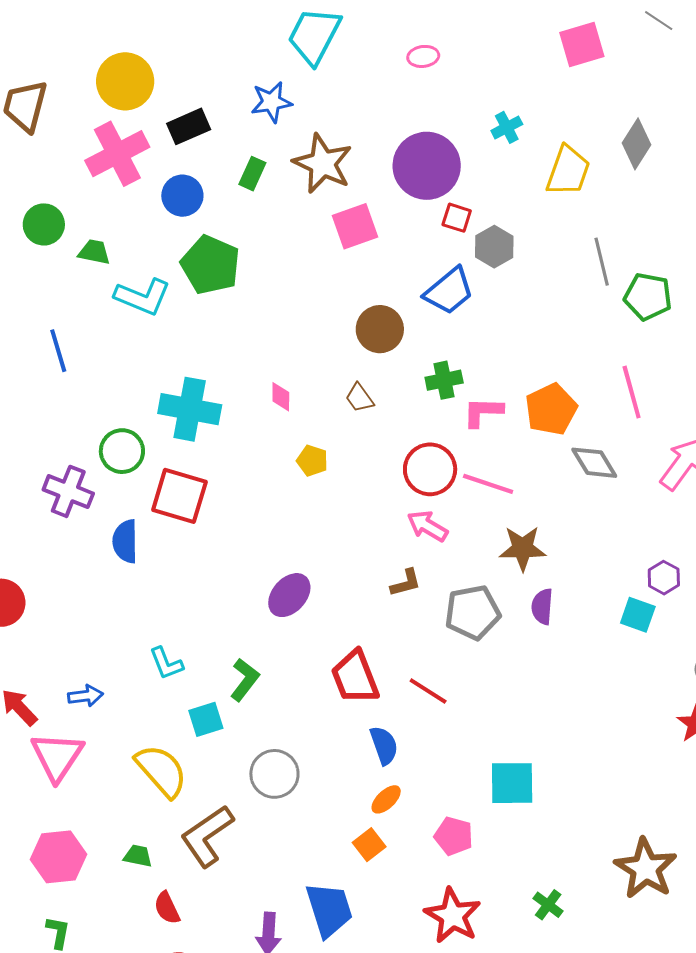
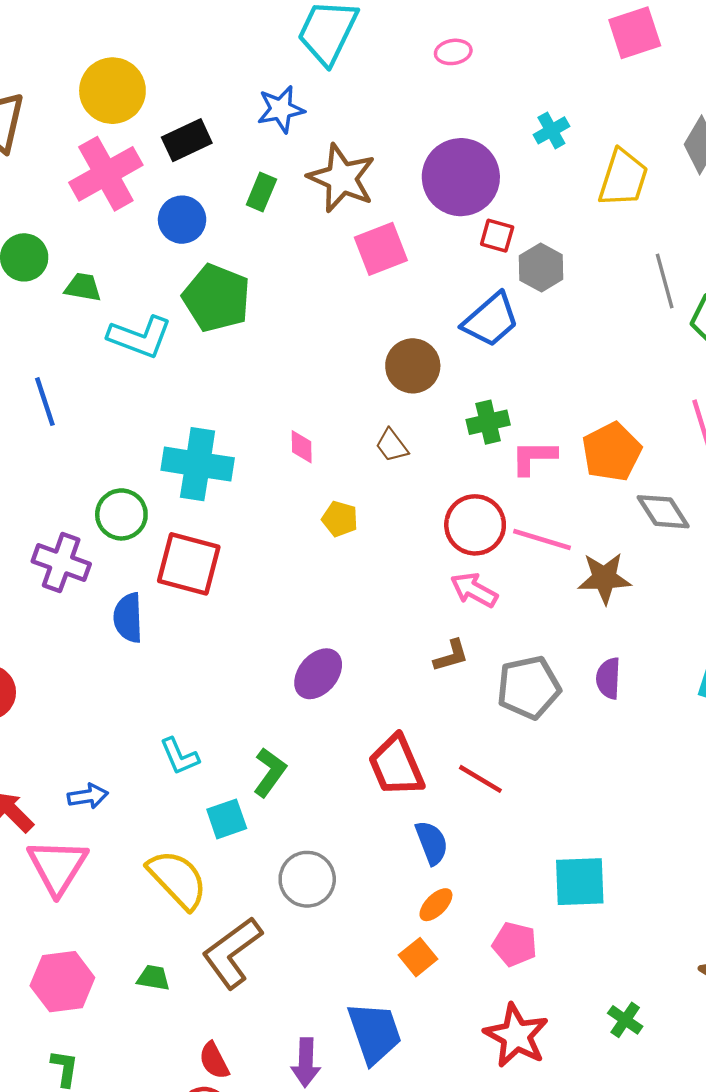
brown star: (523, 548) -> (604, 578), moved
red semicircle: (167, 908) -> (214, 1061), moved

